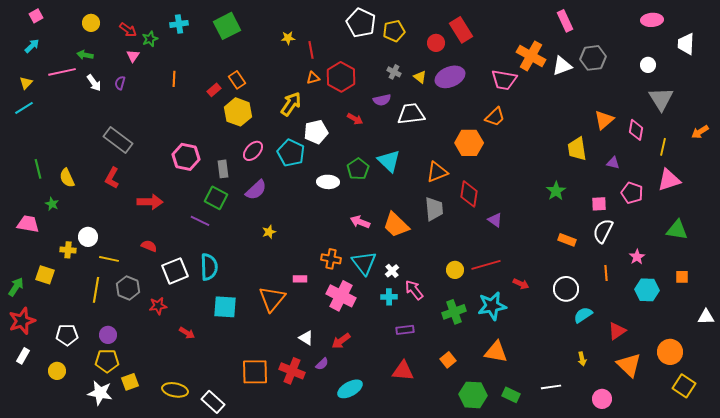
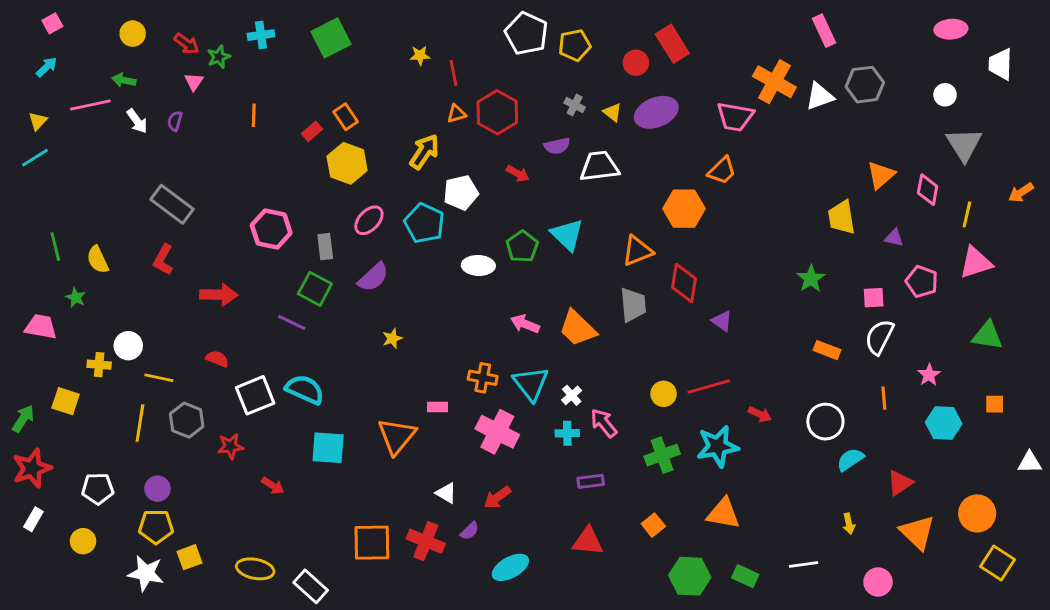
cyan semicircle: (209, 267) -> (305, 389), turned -64

